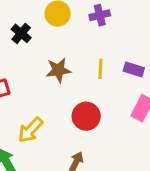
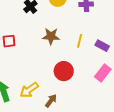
yellow arrow: (30, 130) -> (29, 90), moved

